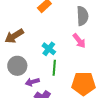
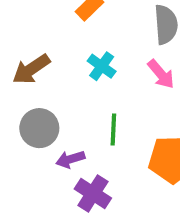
cyan cross: (49, 49) -> (102, 66), moved

